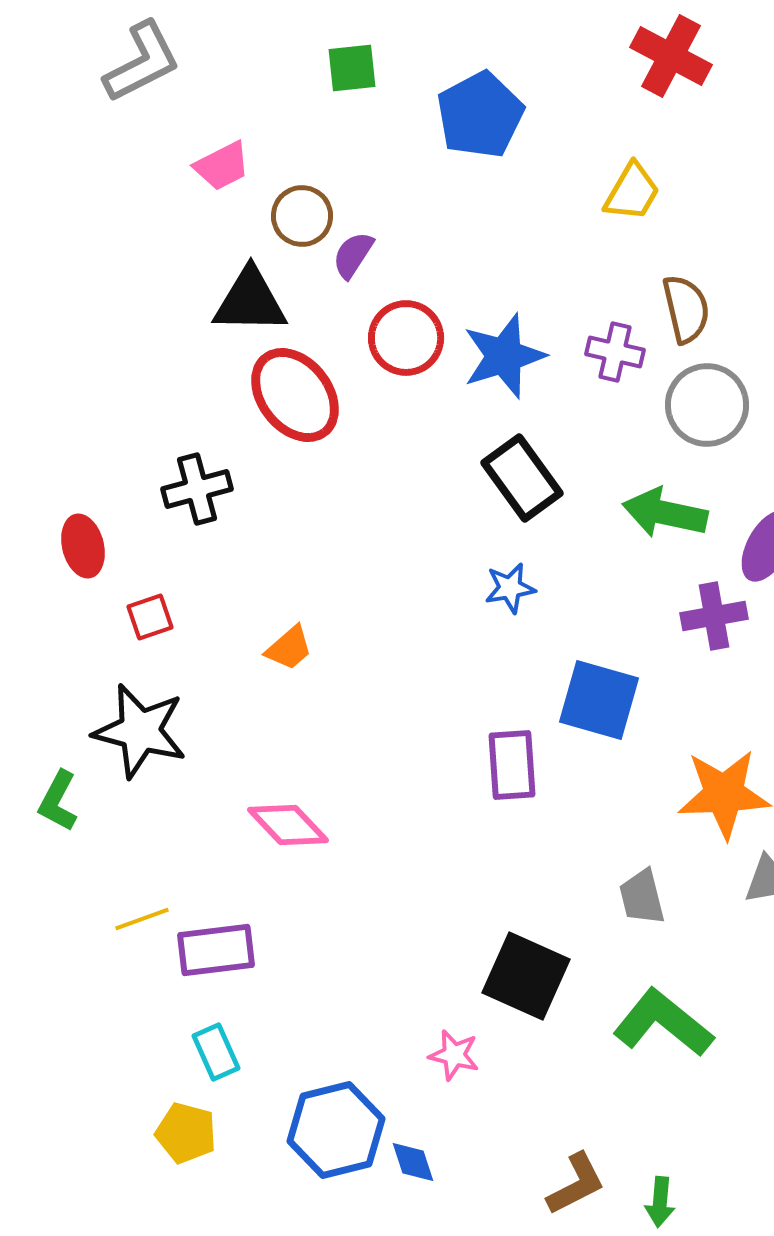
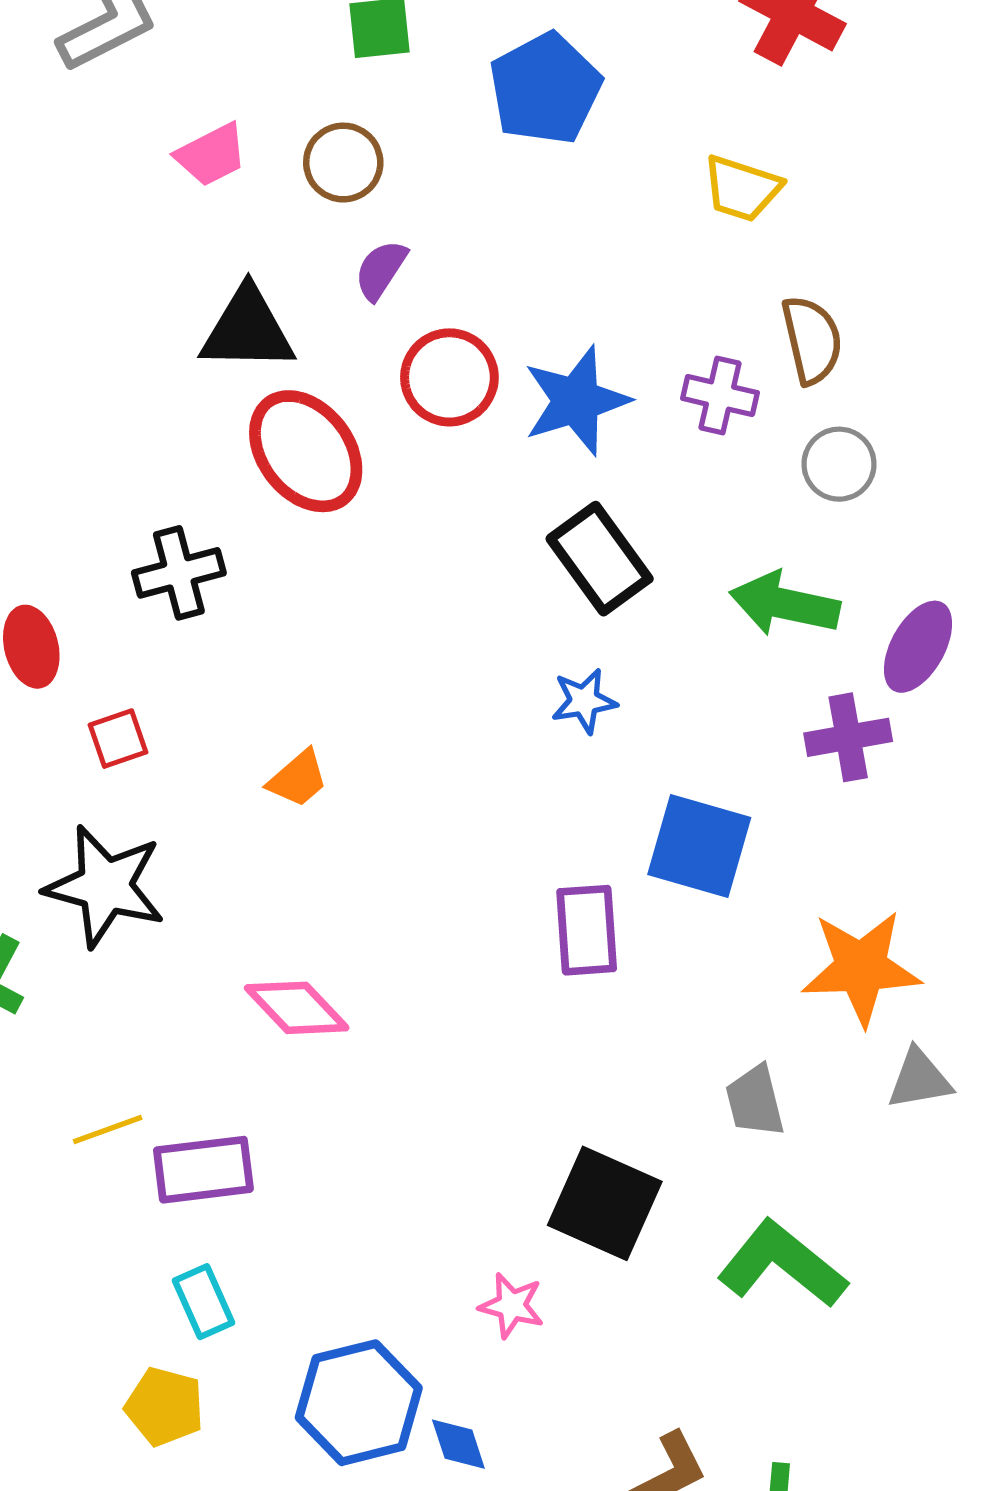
yellow trapezoid: (632, 192) -> (742, 188), turned 78
brown circle: (302, 216) -> (343, 163), moved
gray circle: (707, 405) -> (839, 464), size x0.7

